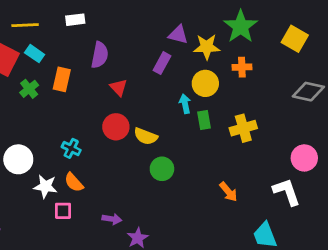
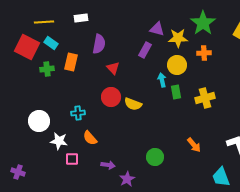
green cross: (29, 89) -> (47, 69), turned 32
cyan cross: (71, 148) -> (78, 113), turned -32
green circle: (162, 169) -> (155, 157), moved
orange semicircle: (74, 182) -> (90, 138), moved

